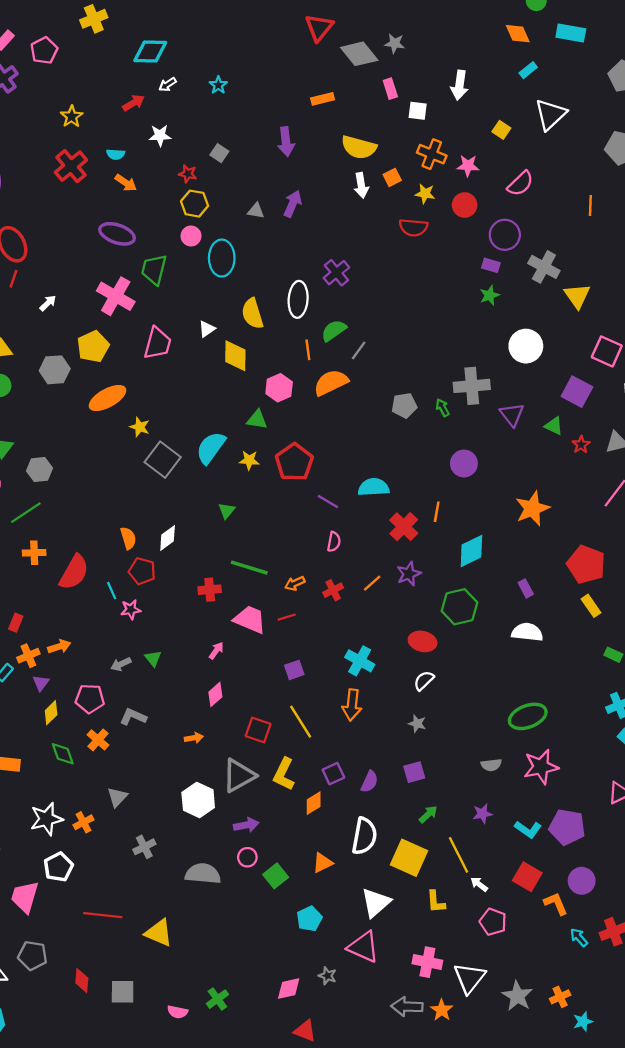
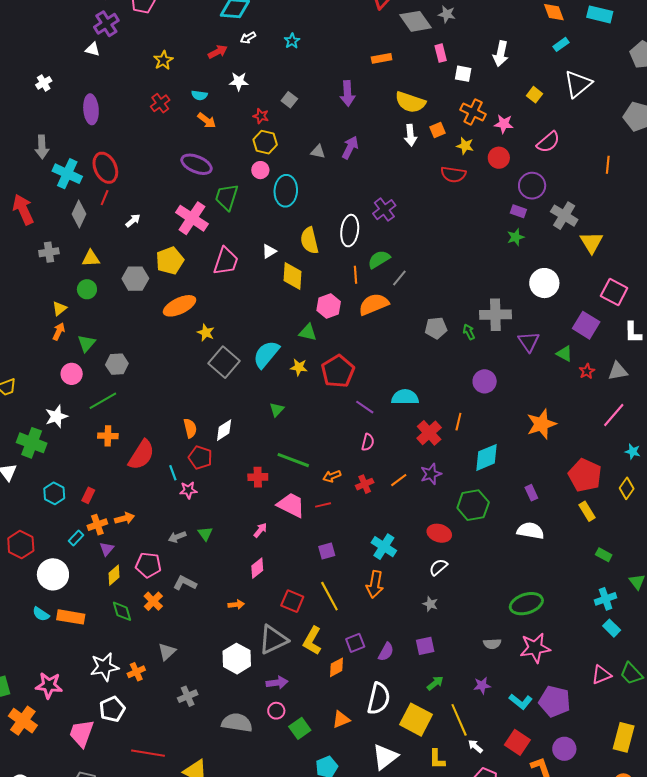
red cross: (71, 166) -> (160, 103), size x0.7

